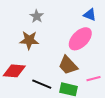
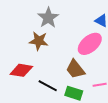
gray star: (37, 16) -> (48, 18), size x1.5

